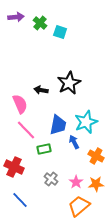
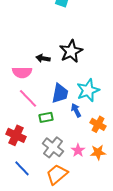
pink semicircle: (20, 104) -> (22, 72), turned 114
gray cross: (51, 179) -> (53, 147), size x1.5
orange trapezoid: (79, 206) -> (57, 174), moved

